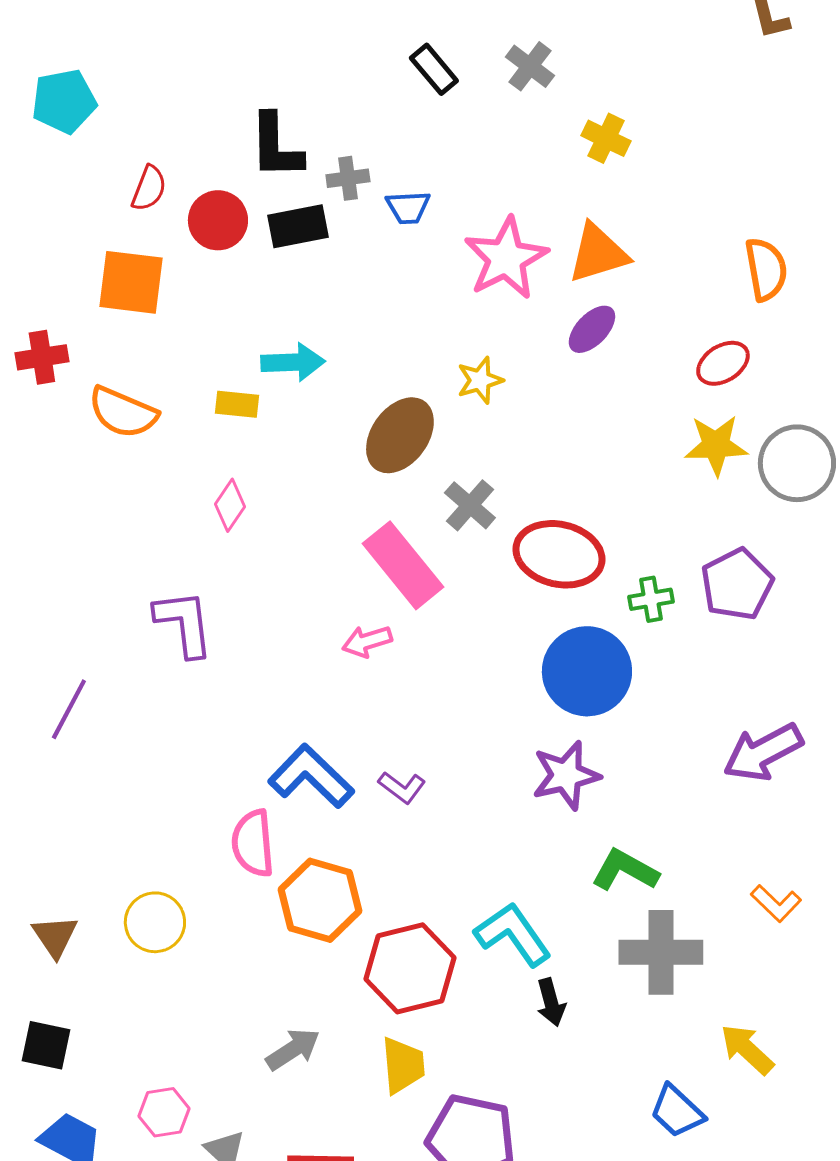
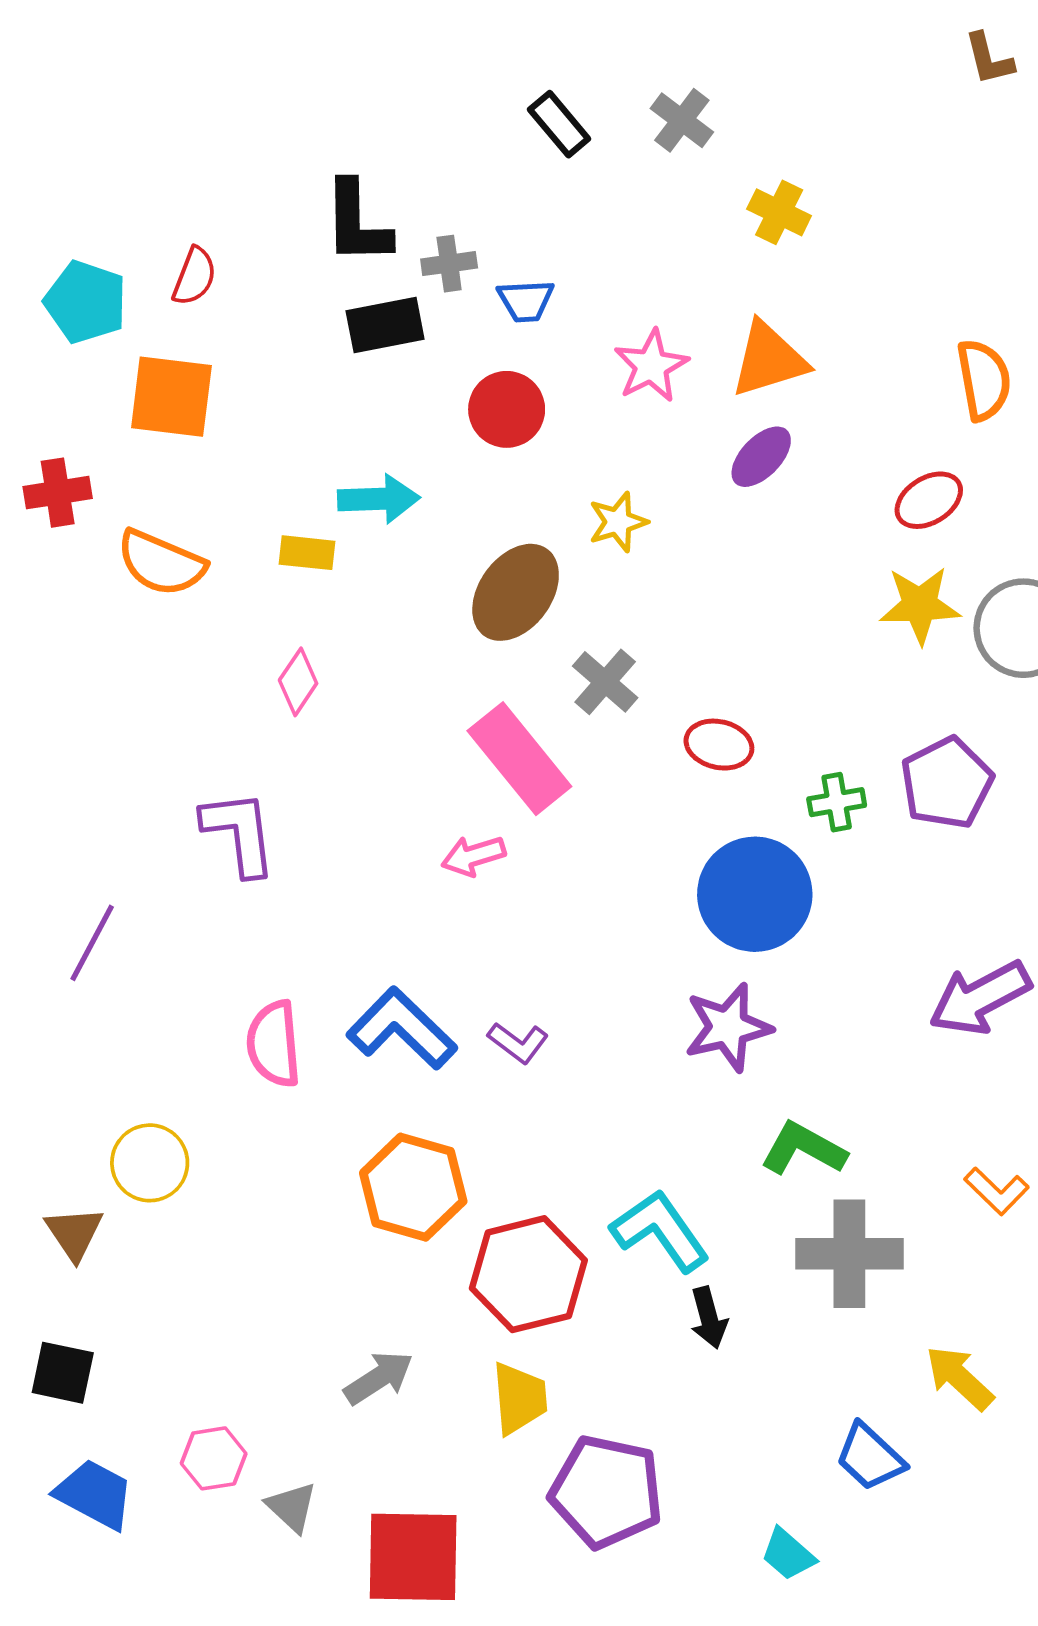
cyan pentagon: (64, 101) -> (86, 302), moved, turned 30
red circle: (218, 220) -> (507, 409), moved
pink star: (506, 258) -> (651, 366), size x0.7
red ellipse: (559, 554) -> (719, 745), size x0.6
pink semicircle: (253, 843) -> (274, 1044), moved
yellow circle: (155, 922) -> (150, 1163), moved

